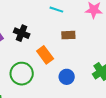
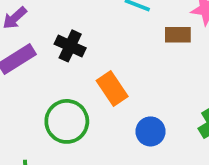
brown rectangle: (68, 35) -> (178, 35), moved

